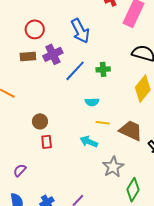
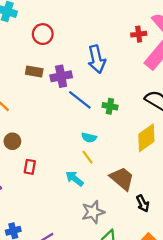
red circle: (35, 29) -> (43, 34), moved
blue line: (75, 71) -> (80, 100), turned 70
brown circle: (40, 121) -> (12, 141), moved
yellow line: (103, 123) -> (87, 157), moved, turned 32

